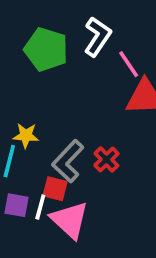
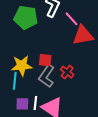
yellow star: (26, 135) -> (22, 66), size x1.5
red square: (55, 189) -> (45, 60), moved

